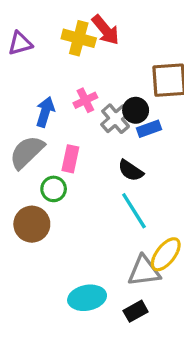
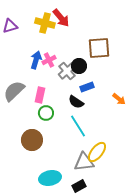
blue arrow: (45, 112) -> (36, 60), moved
blue rectangle: (149, 129) -> (87, 87), moved
green circle: (54, 189) -> (46, 113), moved
brown circle: (32, 224) -> (32, 140), moved

